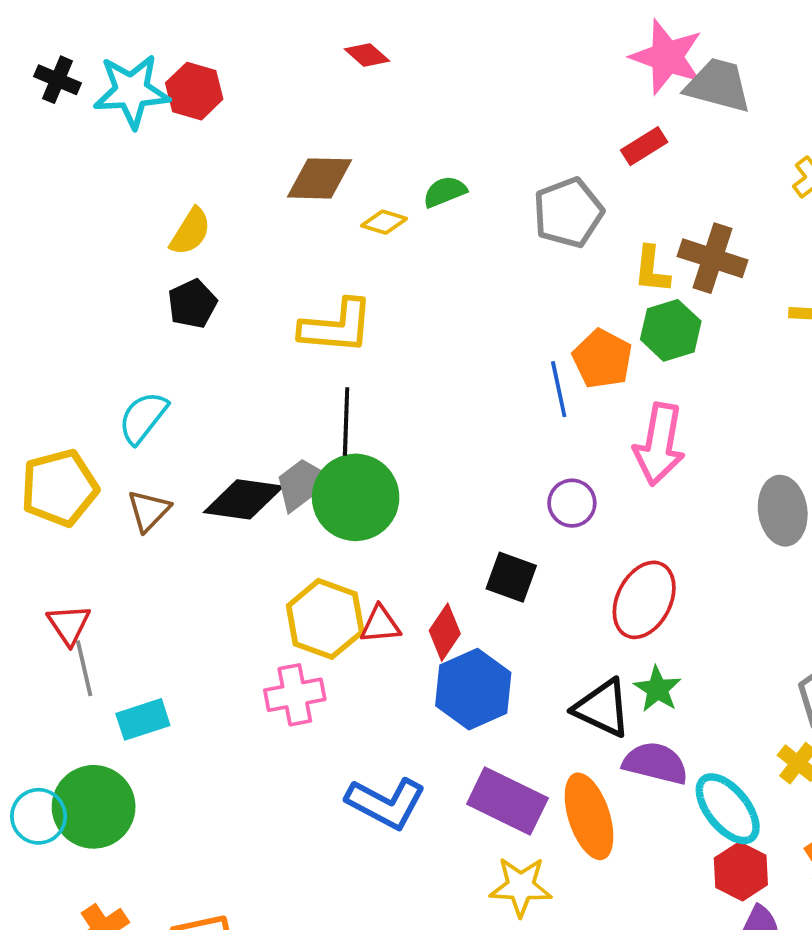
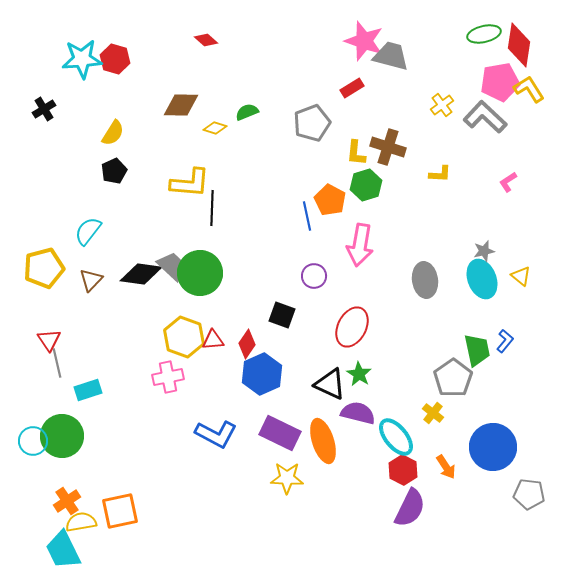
black cross: (58, 80) -> (44, 109), moved, turned 35
black line: (346, 421) -> (212, 208), moved
gray trapezoid: (302, 484) -> (172, 266), turned 80

